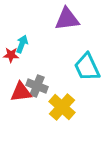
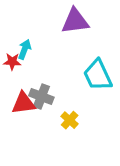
yellow cross: (62, 107) -> (70, 120), size x0.6

